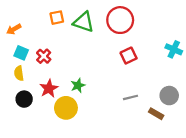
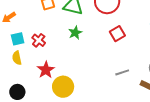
cyan square: (21, 53) -> (18, 39), turned -32
green star: (78, 85) -> (75, 33), moved
black circle: (24, 99) -> (17, 92), moved

